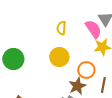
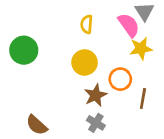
green circle: (13, 59) -> (24, 50), moved
brown star: (77, 86) -> (95, 95), moved

